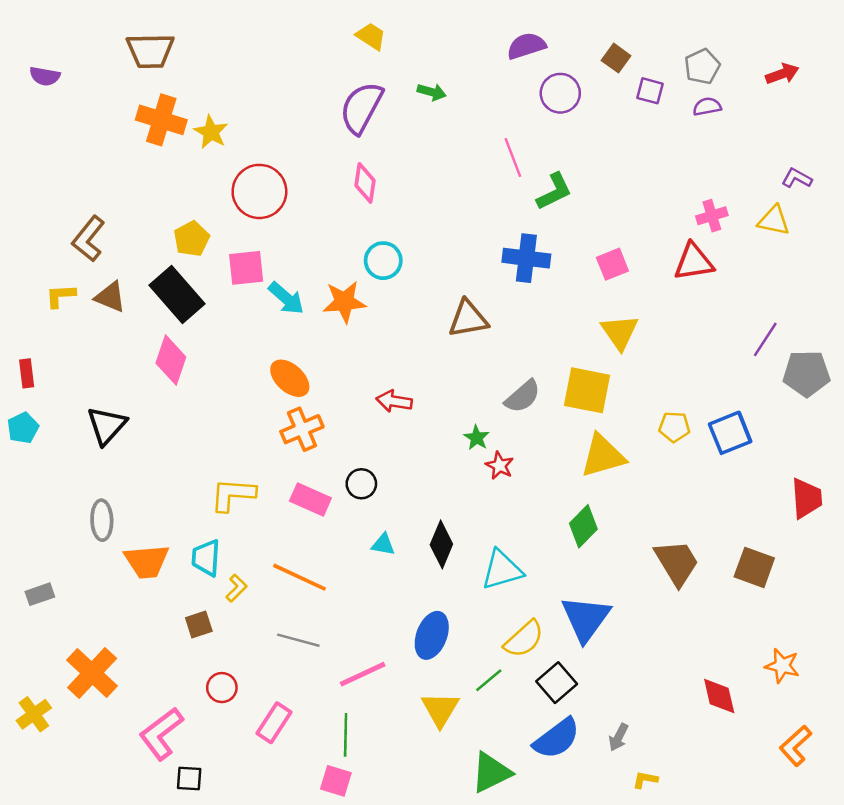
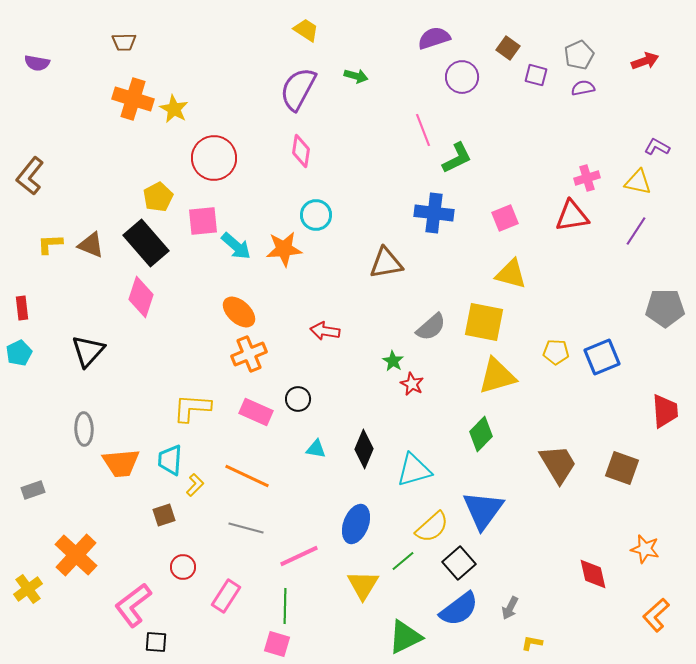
brown trapezoid: (150, 51) -> (124, 42), size x0.6
brown L-shape: (88, 239) -> (30, 176), moved
yellow triangle: (620, 332) -> (511, 274), turned -40
purple line: (765, 339) -> (636, 231), moved

